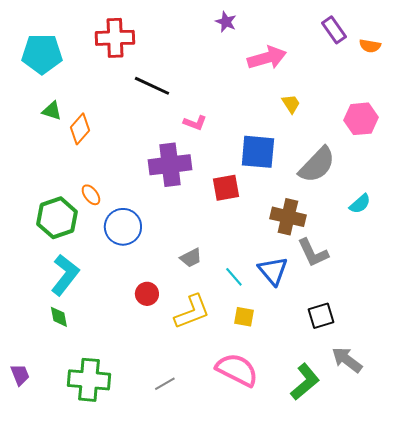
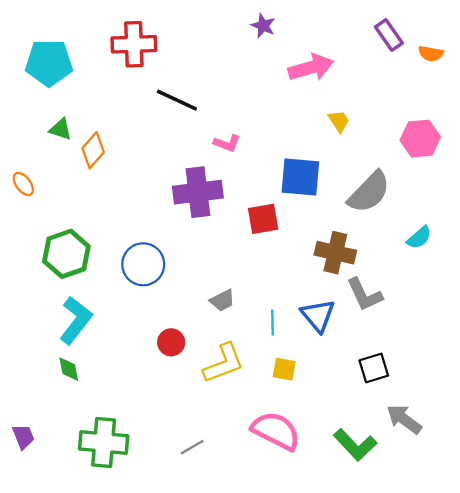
orange ellipse: (91, 195) -> (23, 184), moved
cyan line: (234, 277) -> (272, 323), turned 40
green L-shape: (305, 382) -> (355, 445), turned 87

